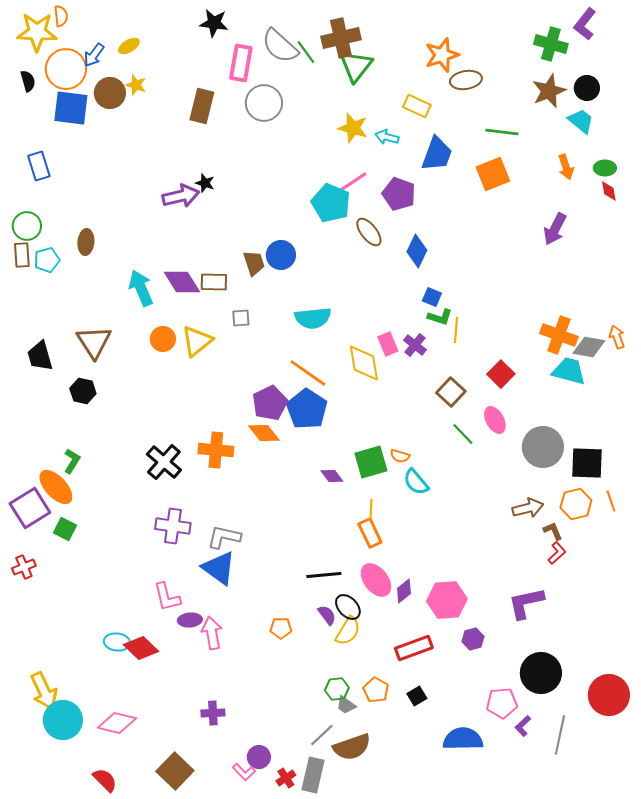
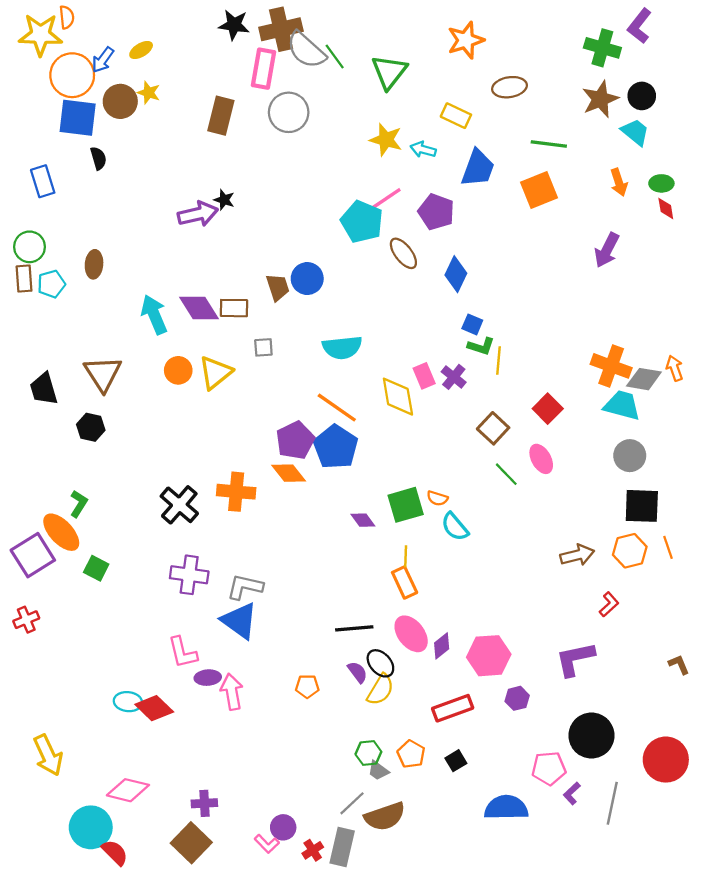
brown cross: (341, 38) -> (281, 29), moved
orange star: (442, 55) -> (466, 40), moved
black semicircle: (28, 81) -> (98, 158), moved
gray circle: (543, 447) -> (630, 456), moved, size x0.7
green square: (65, 529) -> (96, 568), moved
brown L-shape: (553, 531) -> (679, 664), moved
purple cross: (213, 713) -> (204, 803), moved
cyan circle: (63, 720) -> (91, 827), moved

